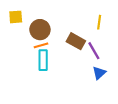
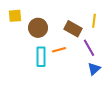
brown rectangle: (76, 41) -> (73, 29), moved
orange line: (41, 45) -> (59, 50), moved

